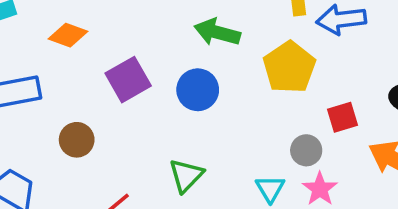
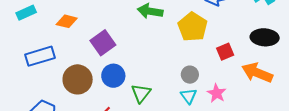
blue circle: (198, 90) -> (113, 76), moved
brown circle: (77, 140) -> (78, 79), size x1.5
gray circle: (306, 150) -> (190, 75), moved

